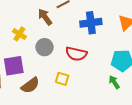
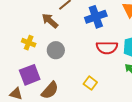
red semicircle: (76, 54) -> (107, 48), moved
yellow square: (62, 79) -> (90, 83), moved, turned 32

